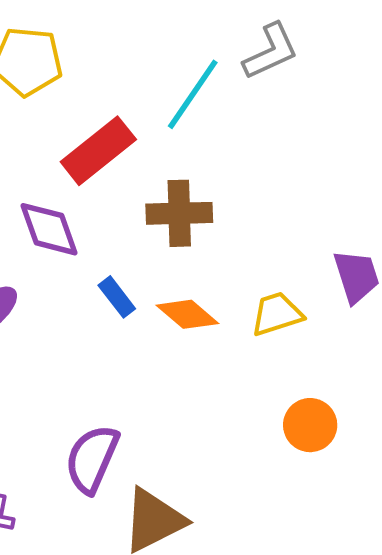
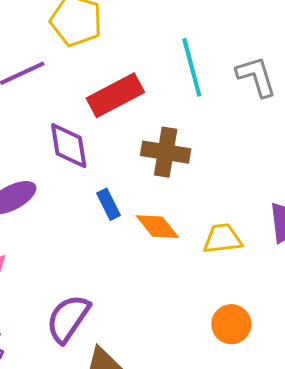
gray L-shape: (271, 51) -> (256, 76), moved, turned -93
cyan line: (193, 94) -> (192, 67), turned -60

